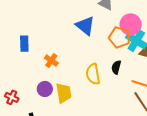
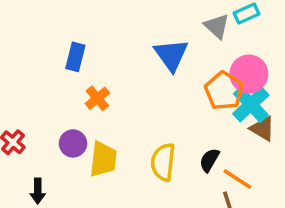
blue rectangle: (24, 44) -> (75, 57), moved
black semicircle: (116, 67) -> (209, 160), moved
yellow semicircle: (93, 74) -> (163, 162), moved

